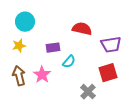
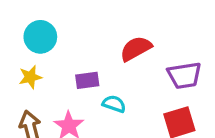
red semicircle: (82, 29) -> (136, 49), turned -42
cyan semicircle: (69, 62) -> (114, 104), turned -112

